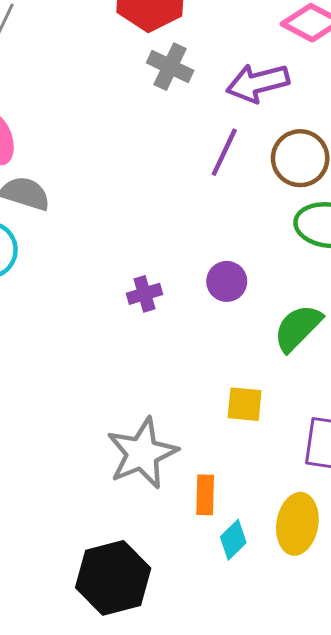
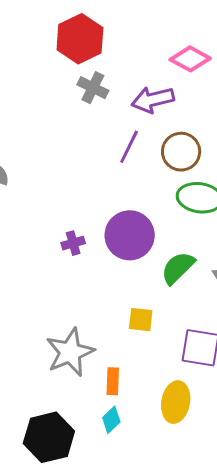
purple circle: (227, 281) -> (130, 235), size x1.8
cyan diamond: (233, 540) -> (111, 420), moved

